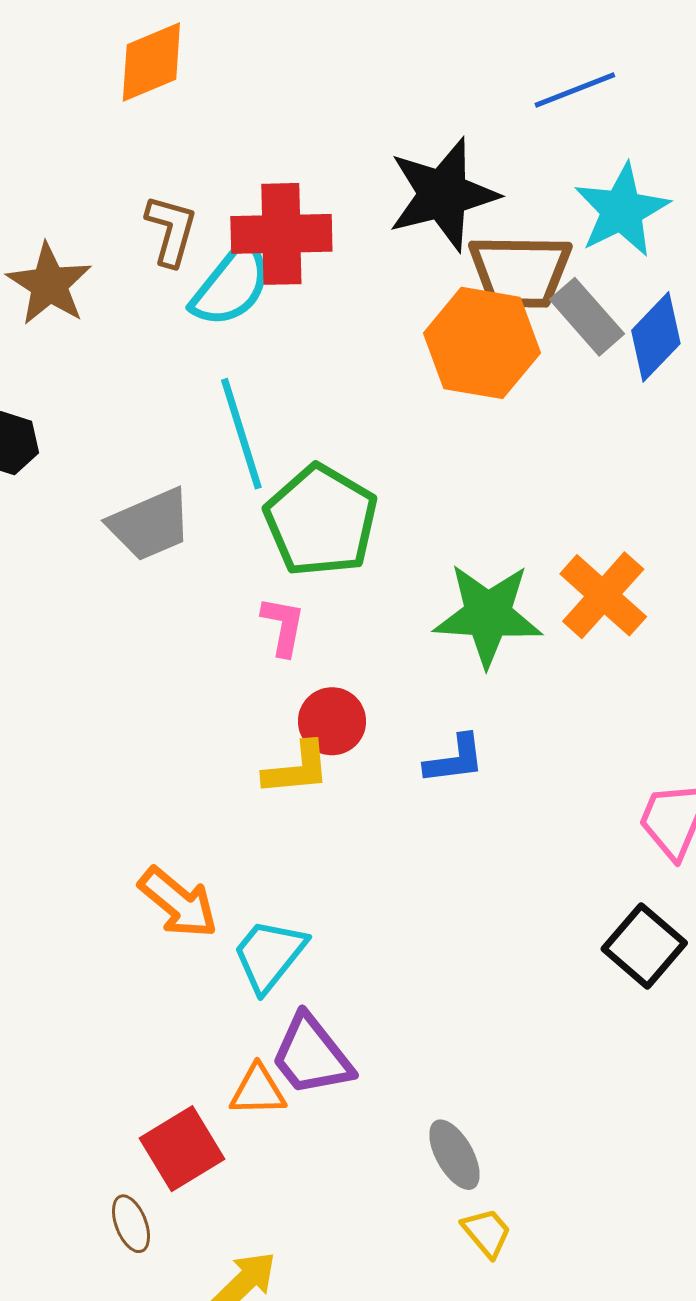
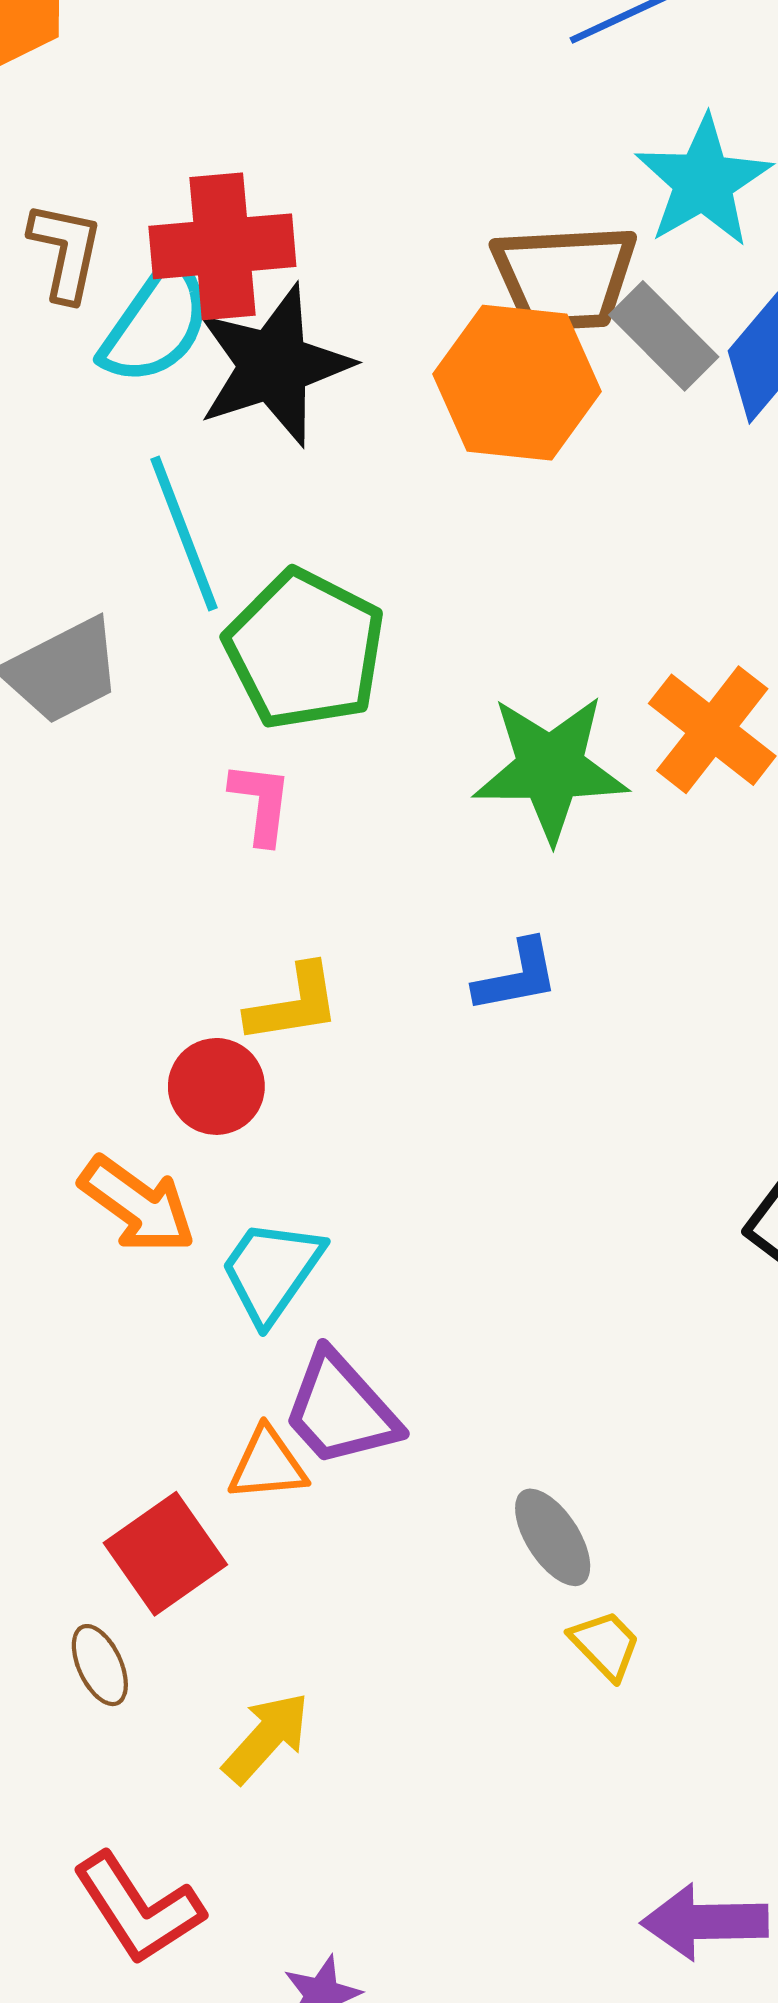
black star: (443, 194) -> (274, 365), moved
red circle: (332, 721) -> (216, 1086), moved

